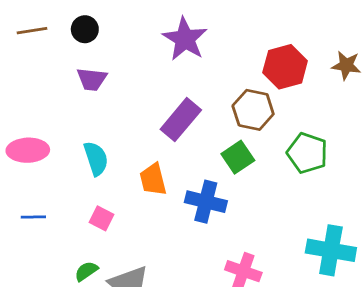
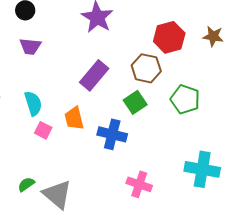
pink square: (102, 218) -> (43, 130), moved

